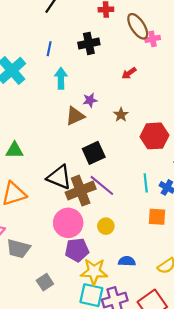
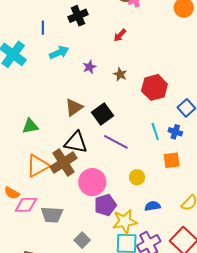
cyan arrow: (61, 78) -> (59, 52), turned 78
brown triangle: (75, 116) -> (74, 107), moved
brown cross: (81, 191) -> (63, 162), moved
yellow circle: (106, 226) -> (137, 177), moved

